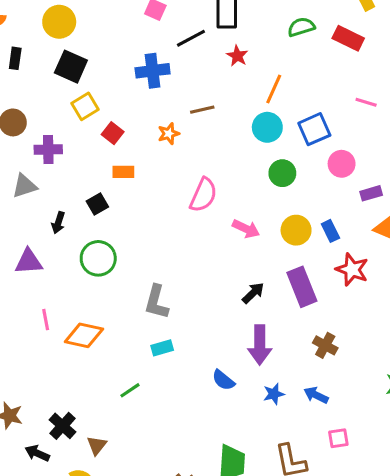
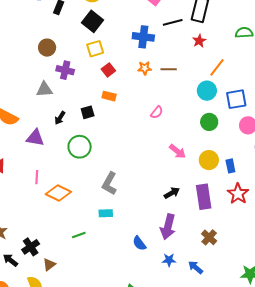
orange star: (169, 134) -> (145, 68), moved
pink semicircle: (203, 195) -> (157, 112), moved, size x0.6

